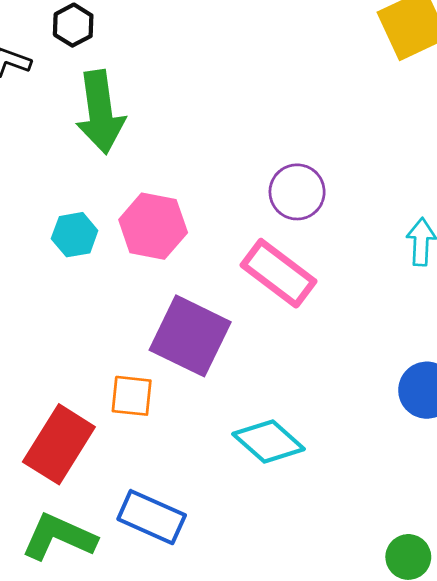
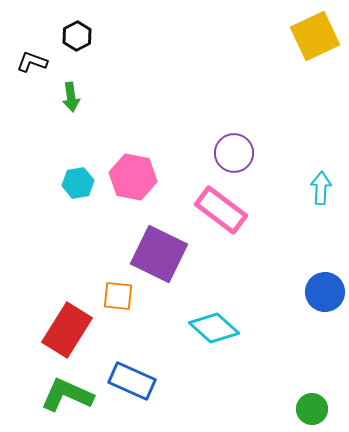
green arrow: (100, 112) -> (71, 97), moved, size x0.5

